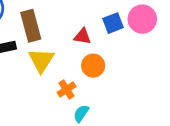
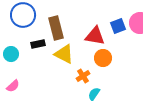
red triangle: (82, 36) -> (95, 36), size x1.5
yellow triangle: (41, 60) -> (64, 54), turned -35

